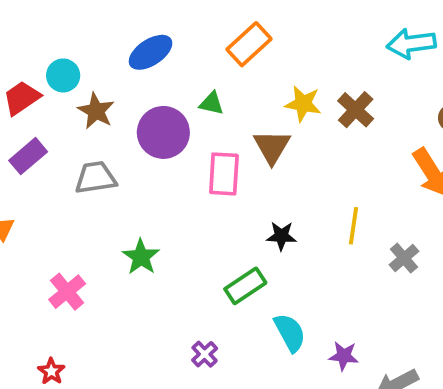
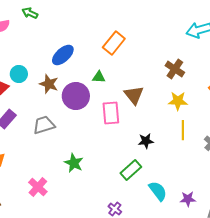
yellow star: (303, 104) -> (178, 101), moved
brown star: (96, 111) -> (49, 84), moved

